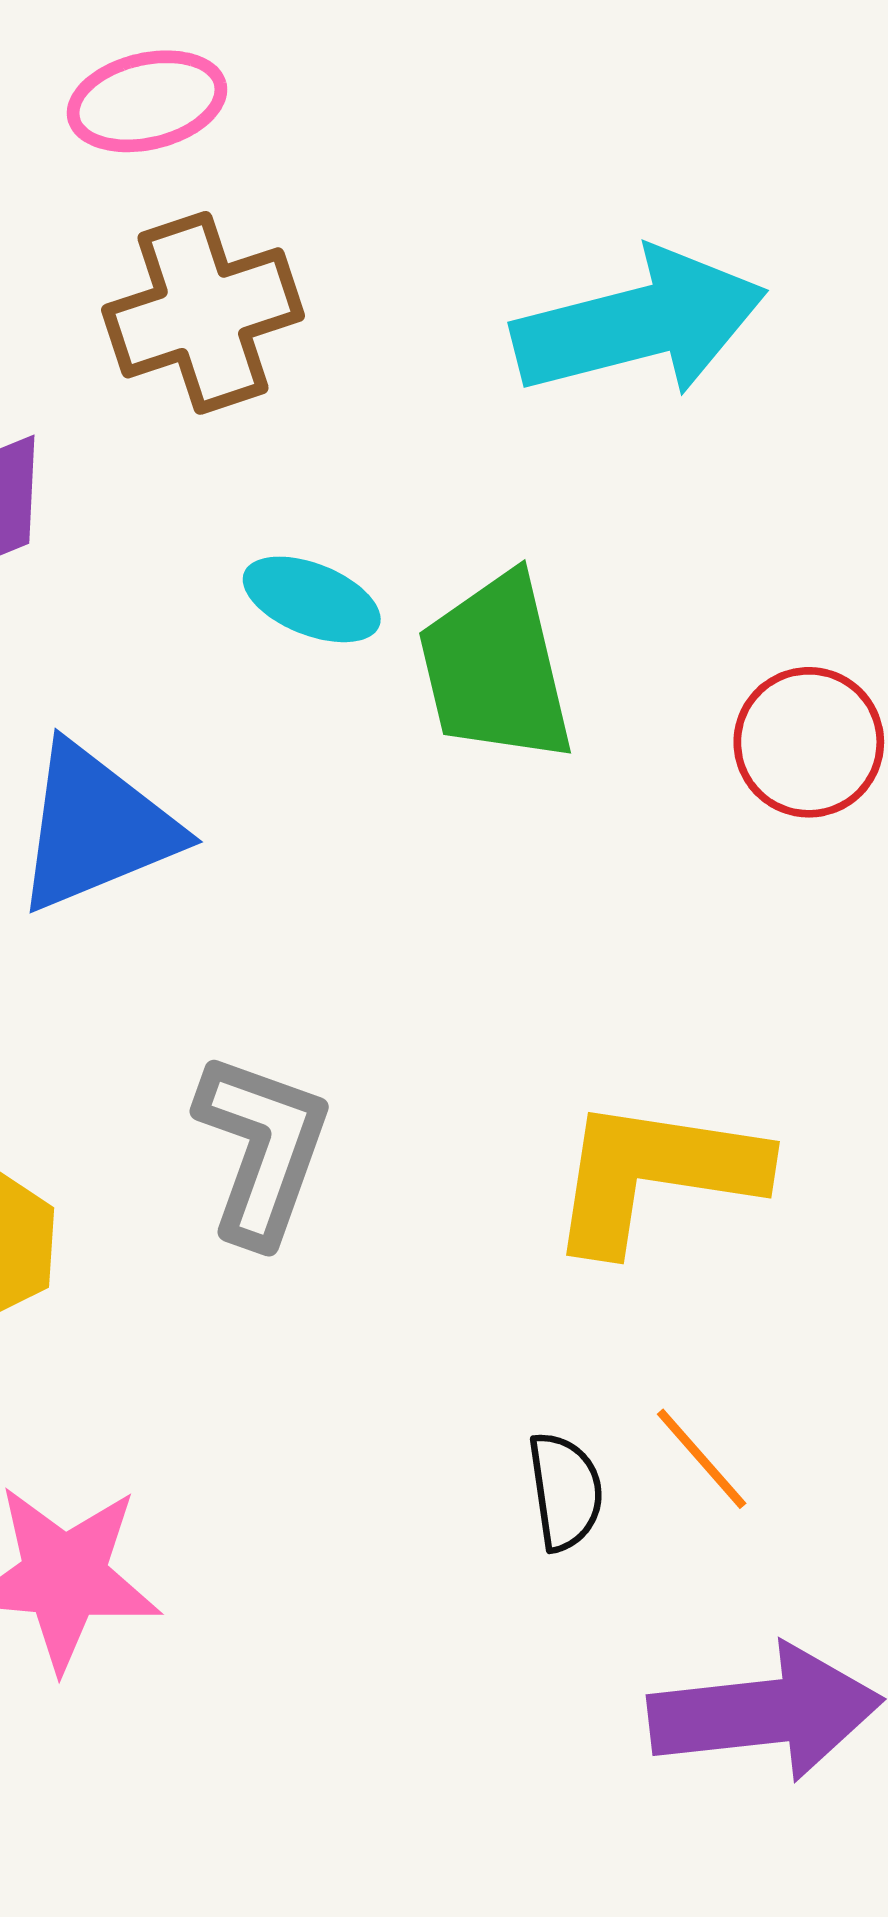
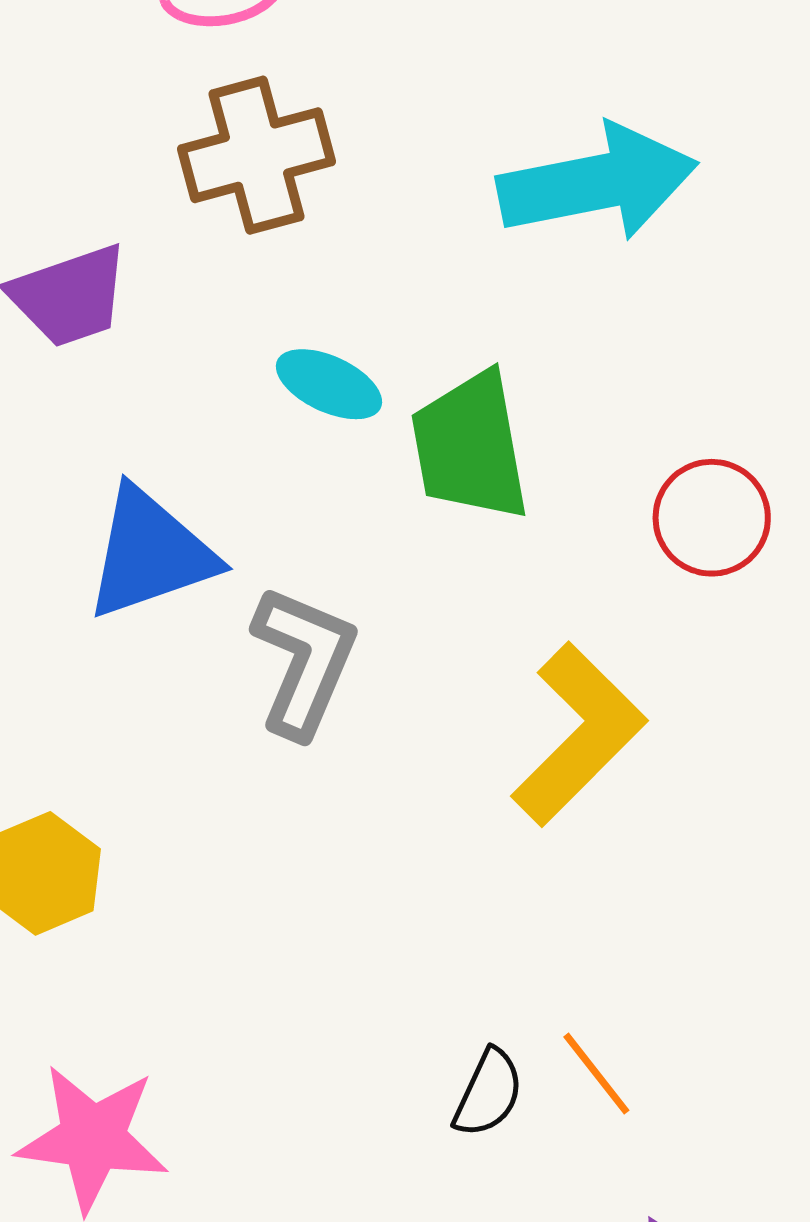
gray L-shape: (262, 1148) -> (304, 661), moved
yellow L-shape: (655, 1174) -> (579, 734), moved, turned 123
black semicircle: (565, 1491) -> (488, 1093), turned 30

